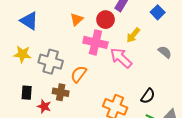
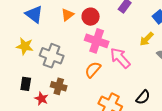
orange triangle: (77, 19) -> (67, 15), moved
red circle: (106, 20) -> (91, 17), moved
yellow arrow: (133, 35) -> (147, 39), moved
orange semicircle: (79, 74) -> (93, 70), moved

